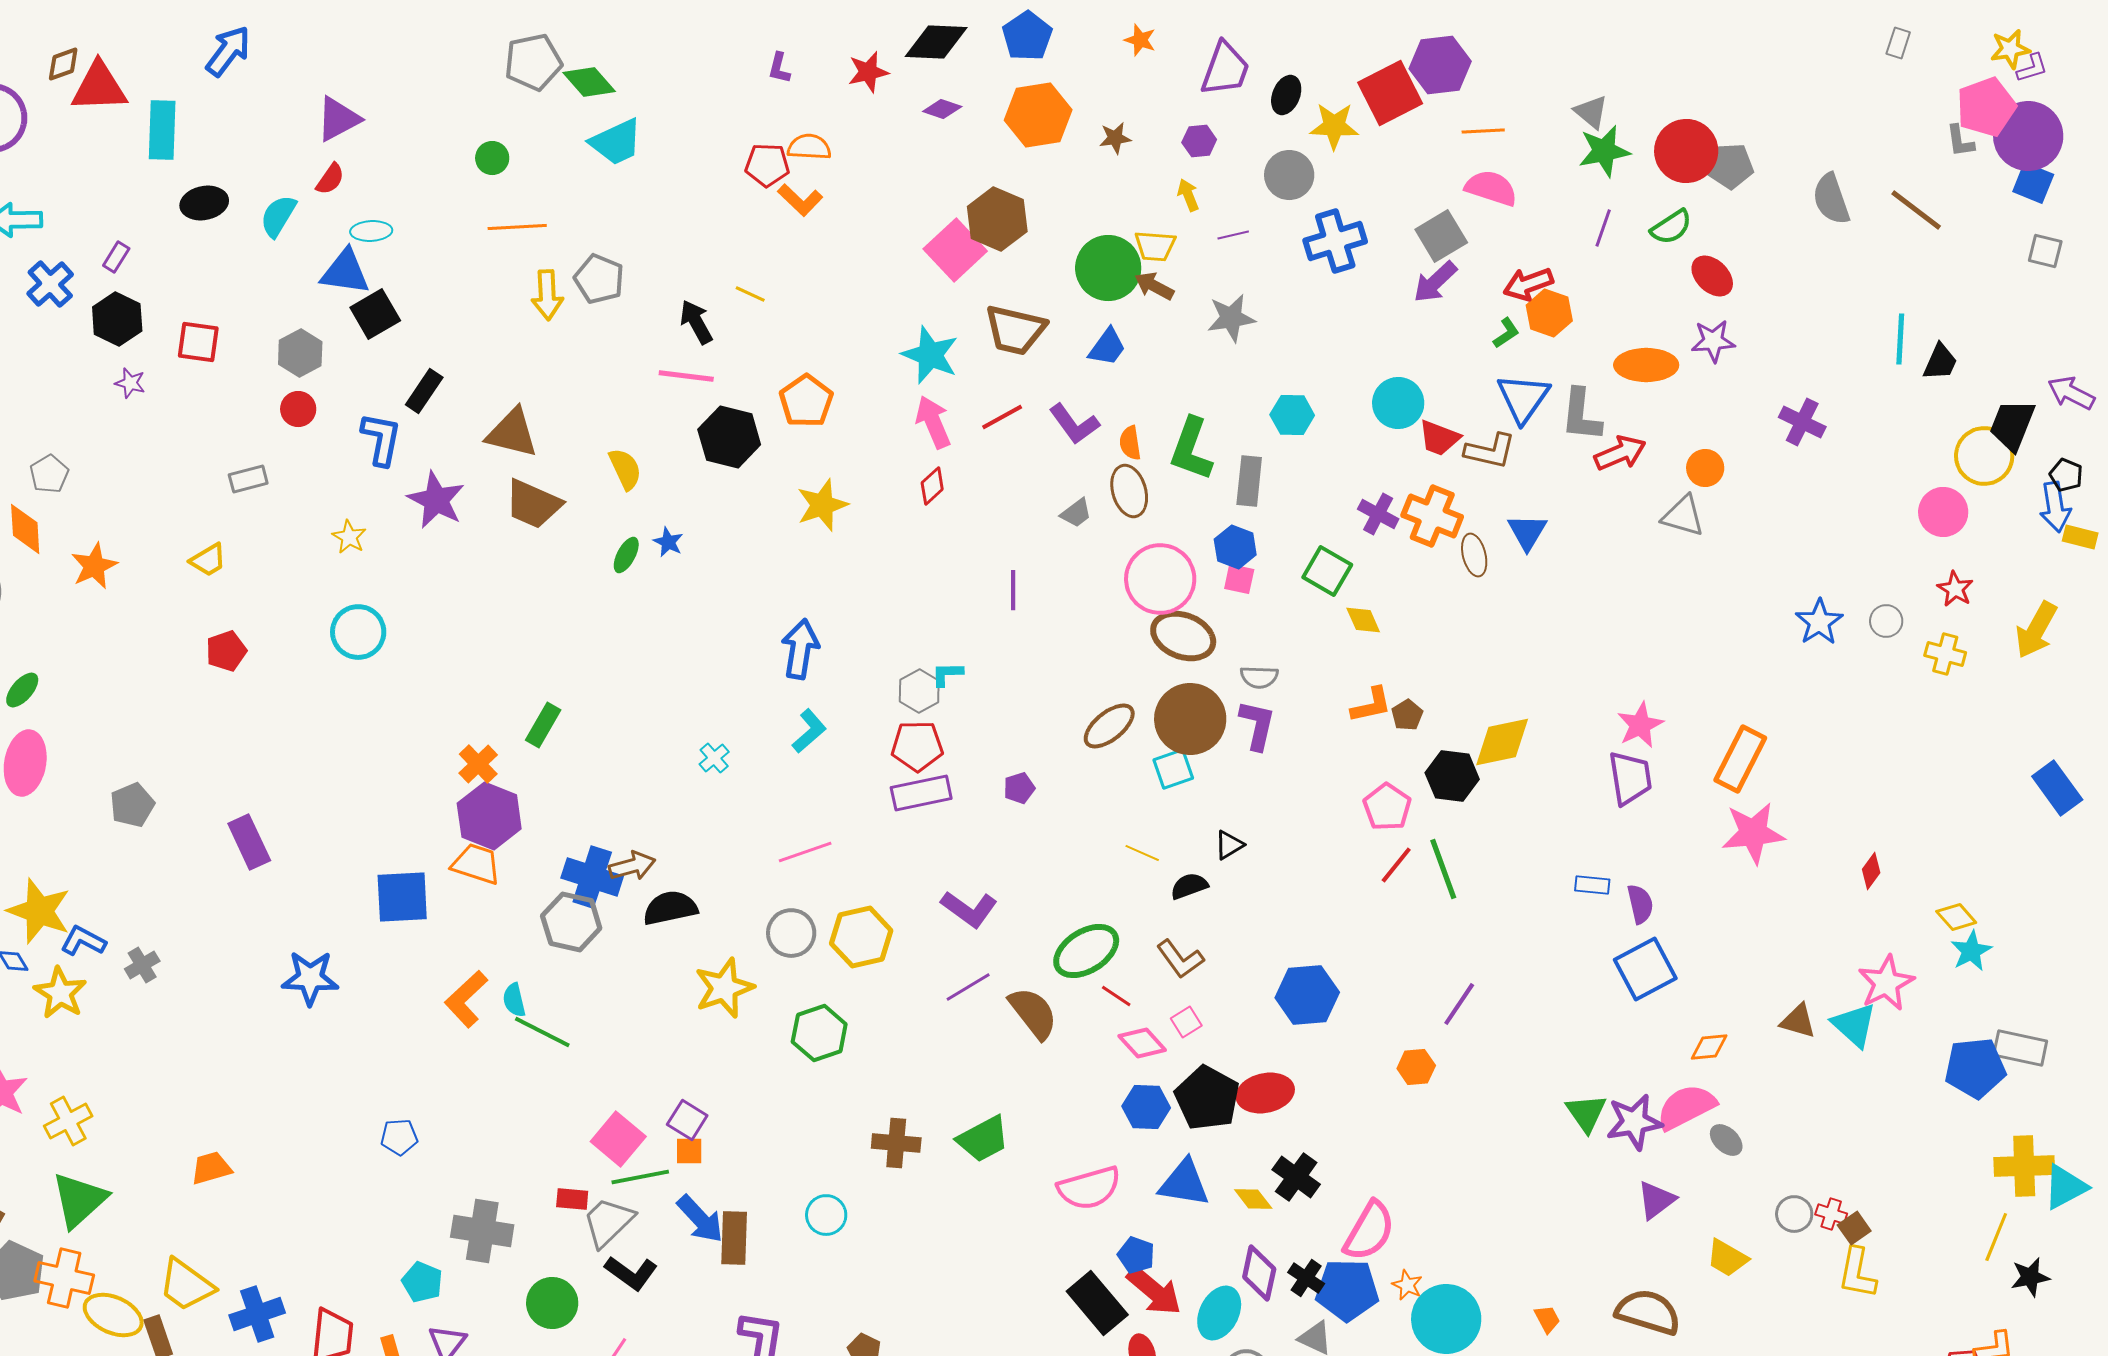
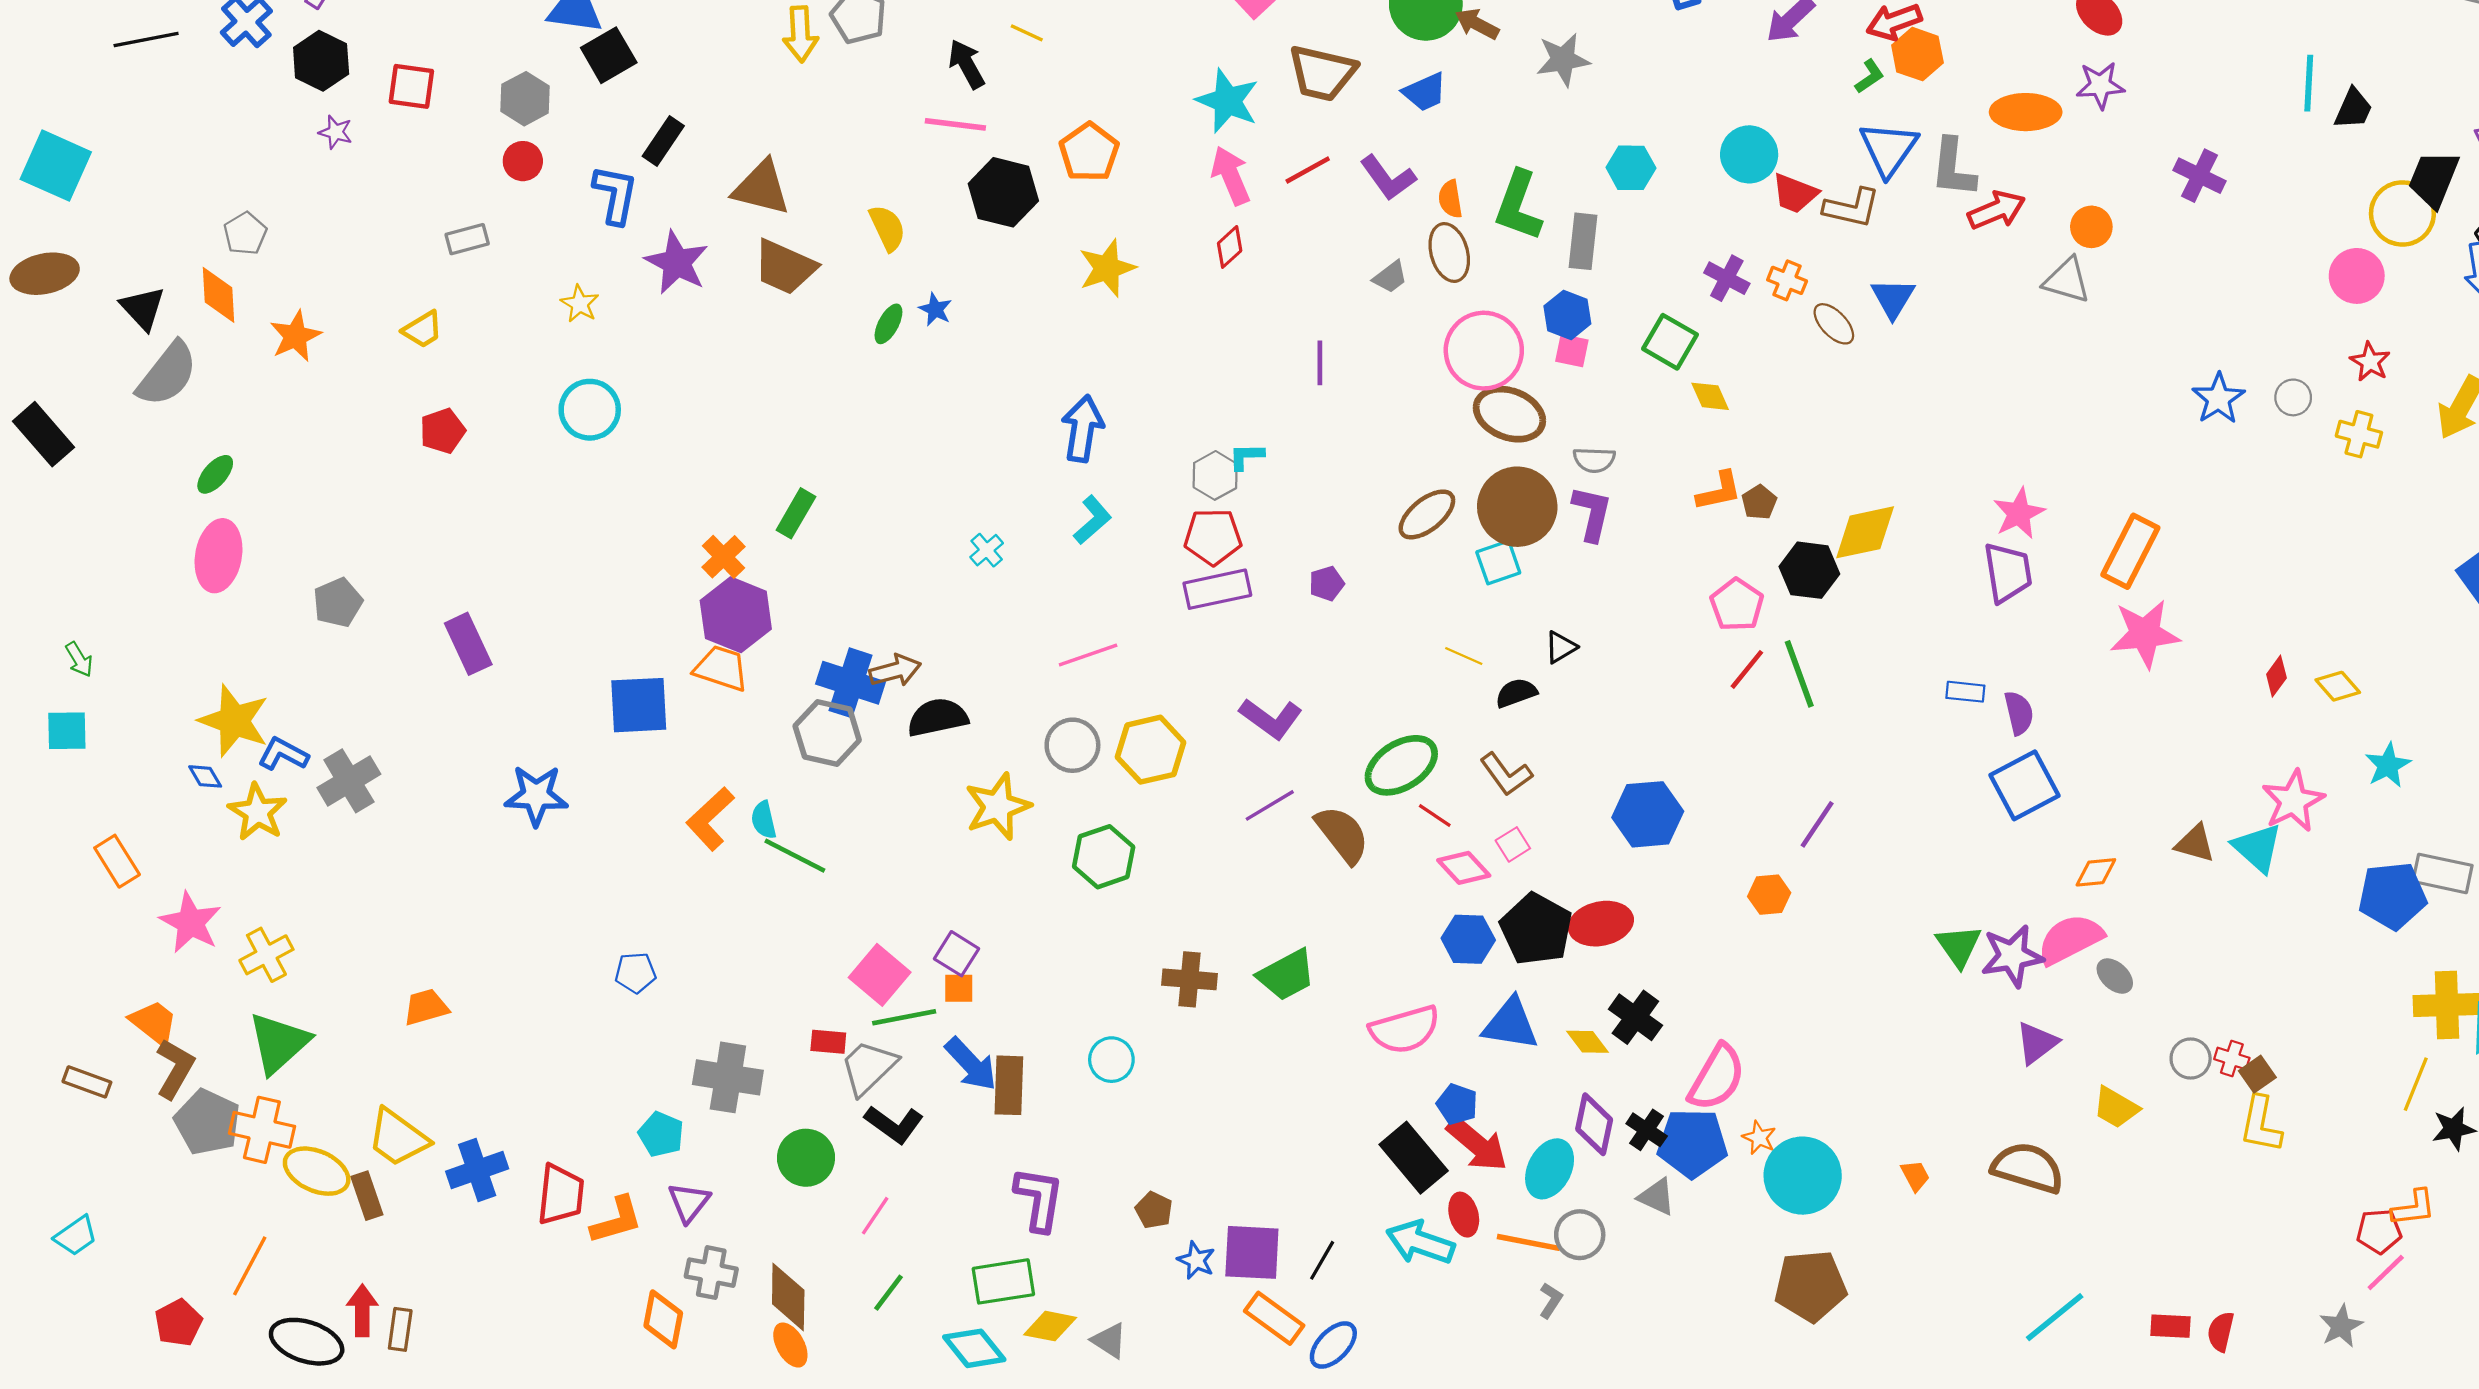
blue trapezoid: (1107, 347) -> (1425, 92), turned 30
orange cross: (1432, 516) -> (1787, 280), size x0.6
brown ellipse: (1474, 555) -> (1834, 324), turned -30
yellow diamond: (1956, 917) -> (2338, 686), moved
gray cross: (142, 965) -> (349, 781), size x1.6

